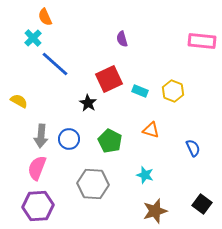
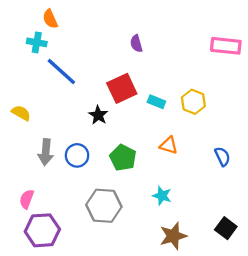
cyan cross: (33, 38) -> (37, 42), turned -36
blue semicircle: (193, 148) -> (222, 157), moved
pink semicircle: (37, 168) -> (27, 199), moved, size x0.7

